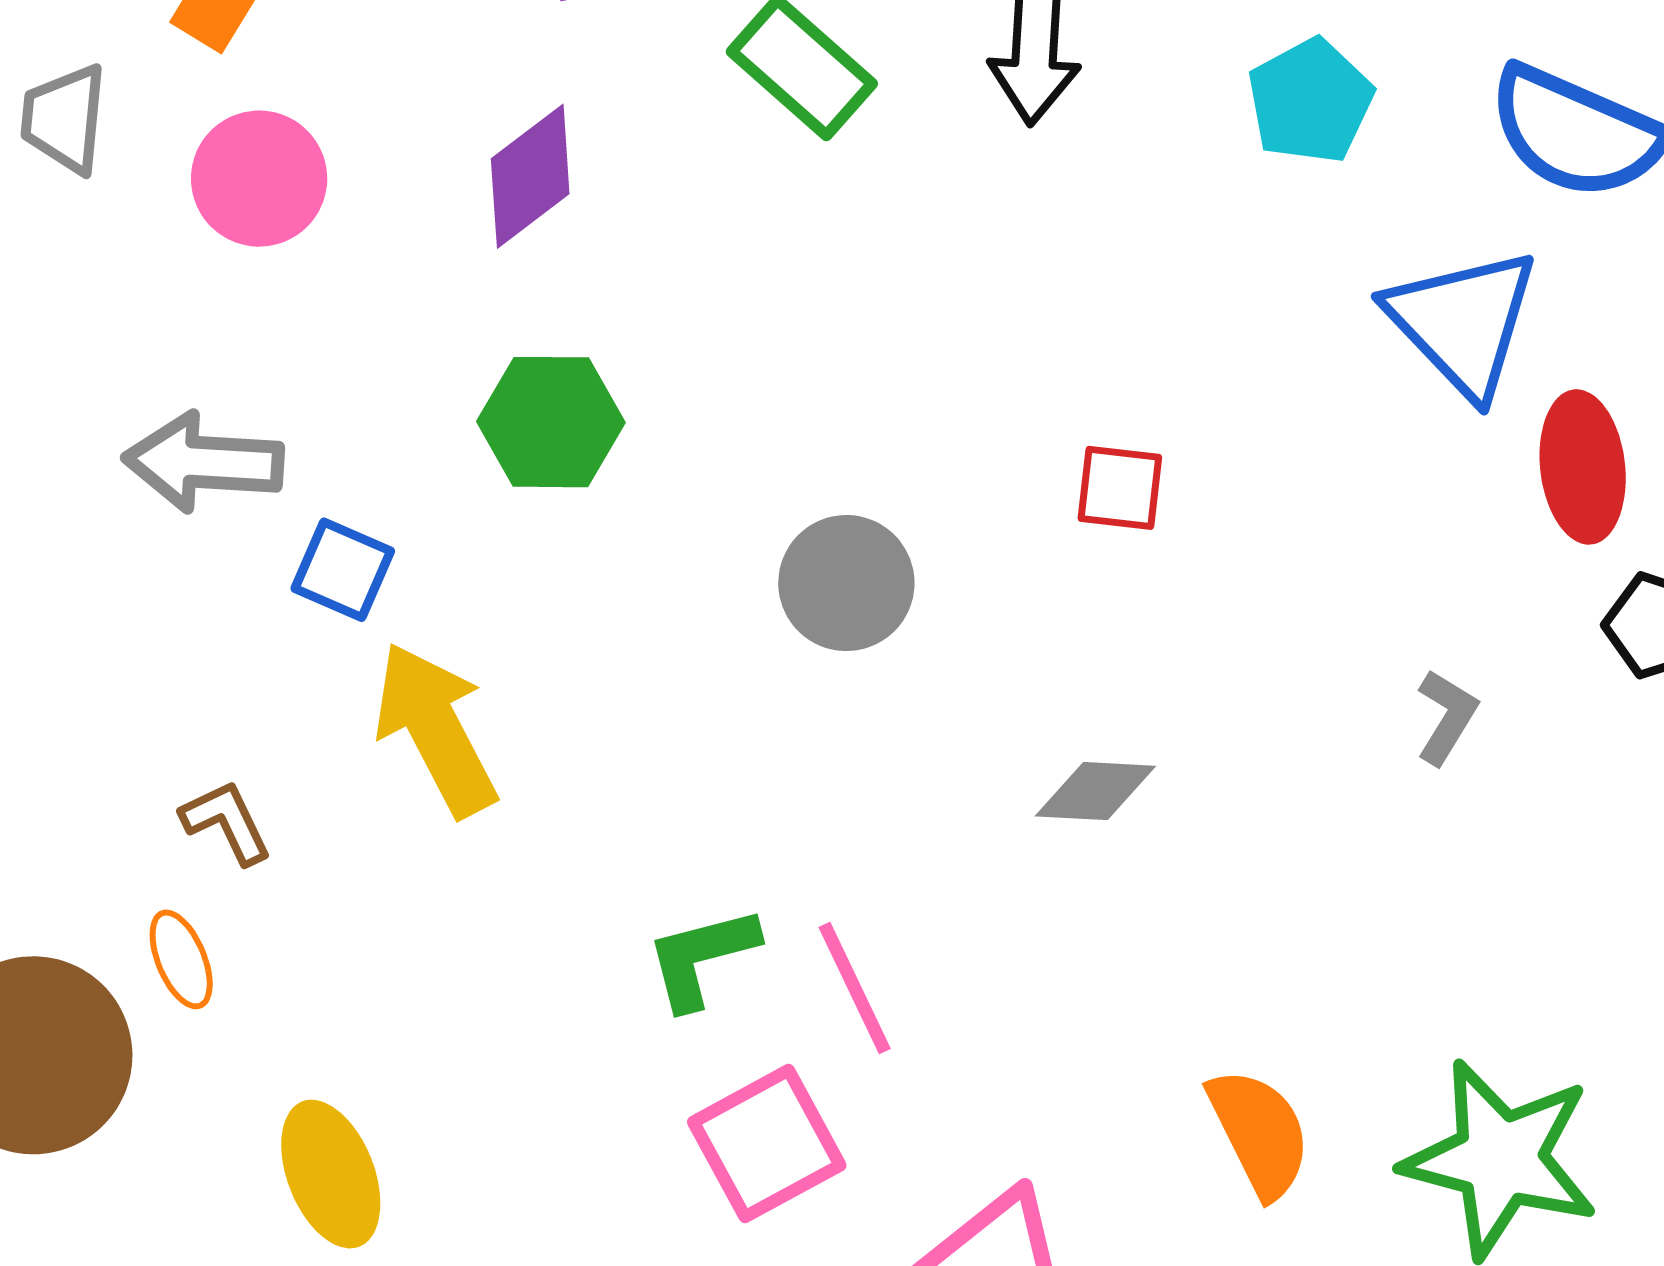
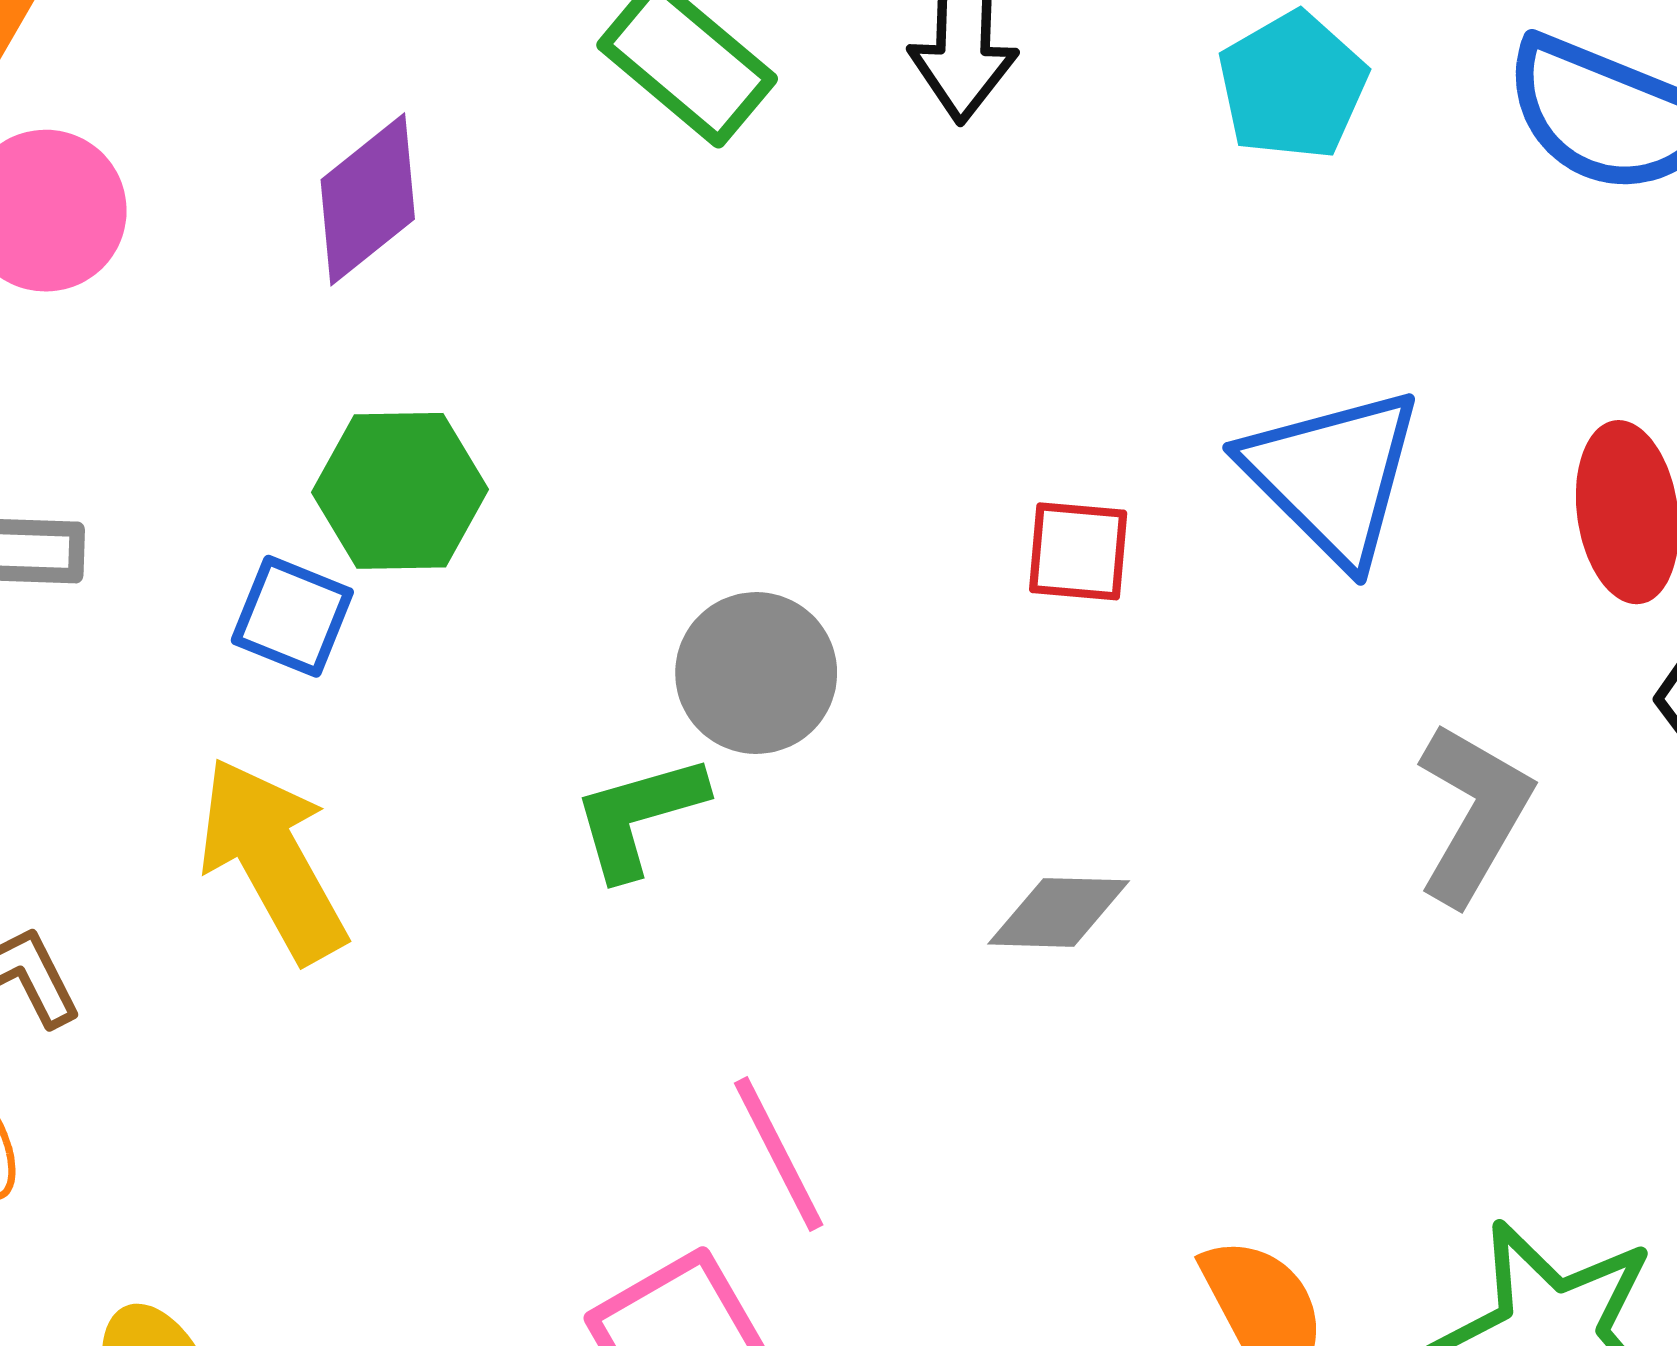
blue triangle: (1463, 322) -> (1333, 476), moved
blue square: (343, 570) -> (292, 616), moved
gray L-shape: (1447, 717) -> (1474, 813), size x1.6
green L-shape: (702, 957) -> (639, 816), moved

